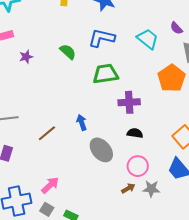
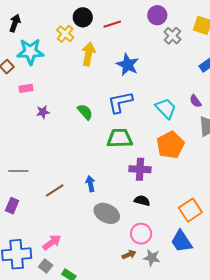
blue L-shape: (102, 38) -> (120, 102), turned -32
orange pentagon: (172, 78) -> (170, 145), moved
gray ellipse: (101, 150) -> (107, 213), turned -30

